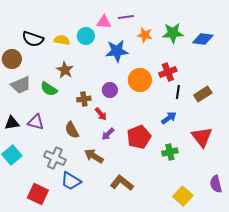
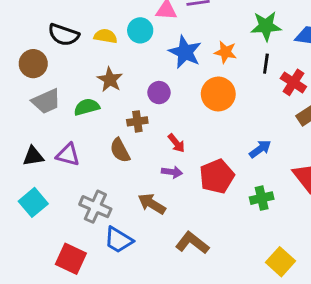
orange star: (145, 35) -> (225, 52), moved
blue star: (117, 51) -> (185, 52), turned 30
red cross: (168, 72) -> (293, 82), moved, turned -36
green semicircle: (49, 89) -> (87, 107), turned 132
purple circle: (110, 90) -> (159, 93), moved
black line: (178, 92) -> (266, 64), moved
red arrow: (101, 114) -> (176, 143), moved
brown semicircle: (72, 130) -> (120, 150), moved
purple arrow: (108, 134) -> (172, 172), turned -128

